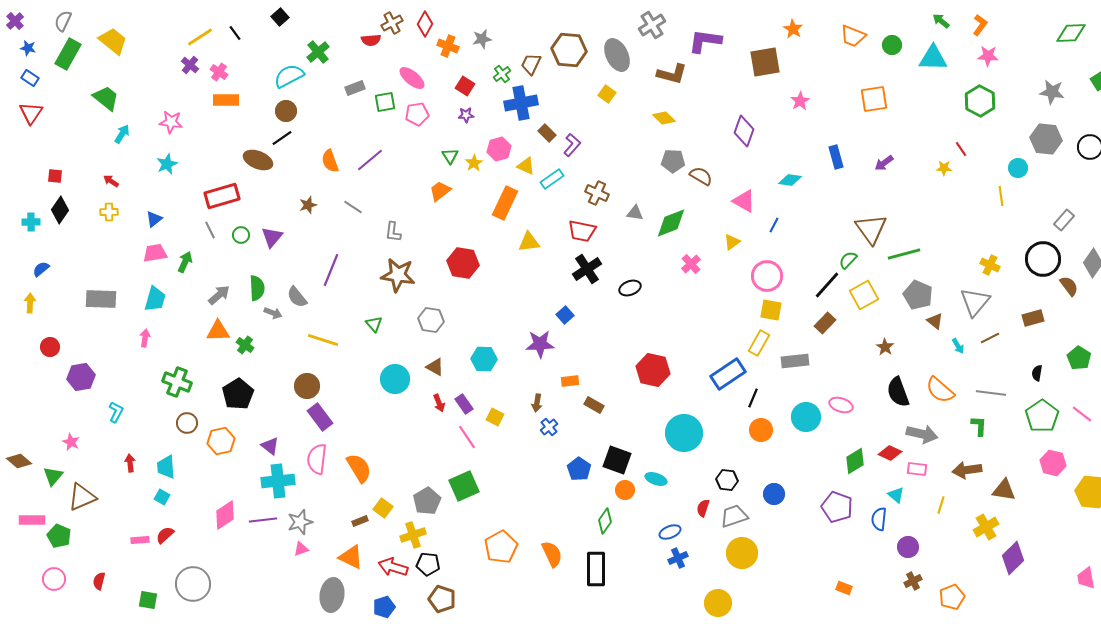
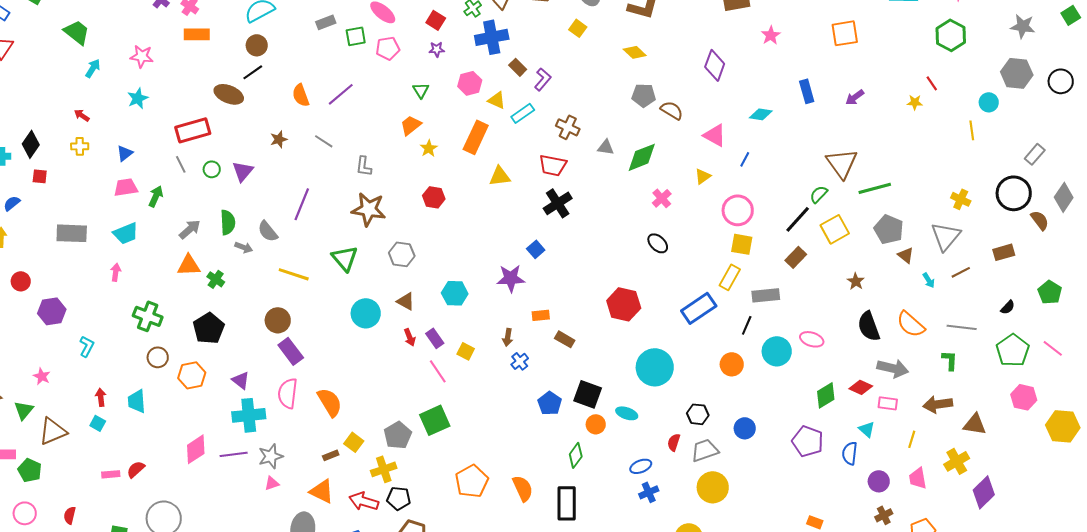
yellow star: (474, 163) -> (429, 148), moved
red square: (55, 176) -> (40, 176), moved
red hexagon: (463, 263) -> (434, 197), size x0.7
black ellipse: (630, 288) -> (658, 243), moved, turned 65
cyan trapezoid: (155, 299) -> (126, 233), turned 52
green triangle: (374, 324) -> (345, 258), size x1.6
black semicircle: (1037, 373) -> (1008, 307), turned -147
black line: (753, 398) -> (747, 325), moved
cyan square: (162, 497) -> (98, 423), moved
pink trapezoid: (1086, 578) -> (918, 478), moved

